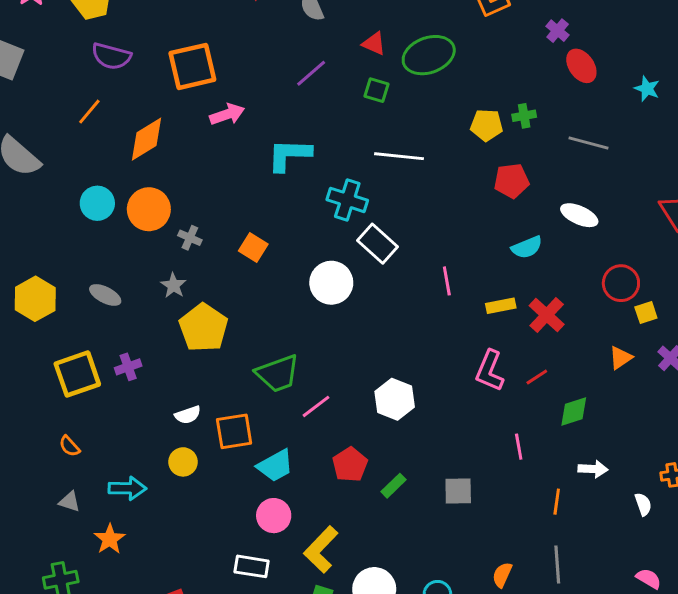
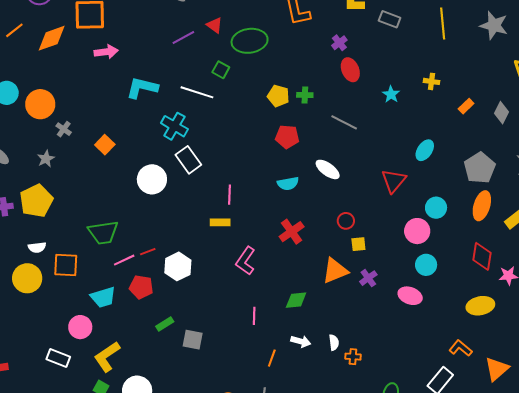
purple line: (311, 73) -> (183, 38), moved
green square: (376, 90) -> (221, 70), moved
orange diamond: (147, 139) -> (52, 38), moved
white line: (399, 156) -> (197, 92), moved
red circle: (621, 283) -> (346, 221), size x0.7
yellow rectangle: (501, 306) -> (220, 222), moved
yellow pentagon: (204, 328) -> (36, 201), moved
orange triangle: (621, 358) -> (335, 271), size x1.6
red line: (537, 377) -> (148, 252), moved
yellow circle: (183, 462) -> (27, 278), size x1.5
red pentagon: (350, 465) -> (141, 287), moved, turned 30
cyan trapezoid: (275, 466) -> (103, 297), moved
gray square: (458, 491) -> (193, 340), moved
white semicircle: (643, 504) -> (334, 342), moved

